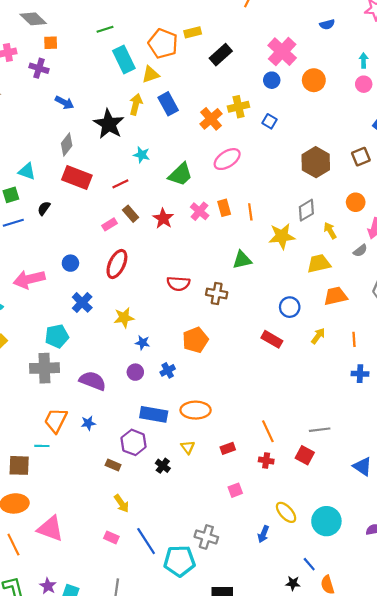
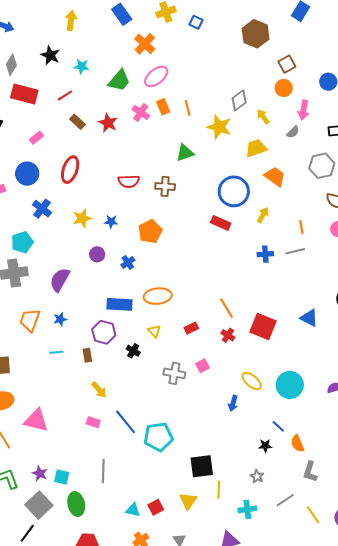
blue rectangle: (168, 104) -> (122, 14), moved
orange cross: (211, 119) -> (145, 44), moved
black star: (109, 124) -> (50, 55), moved, size x0.7
brown square: (361, 157) -> (287, 64), moved
pink ellipse: (227, 159) -> (156, 76), moved
brown hexagon: (316, 162) -> (256, 34), moved
pink rectangle: (110, 224) -> (36, 138), moved
yellow star: (282, 236) -> (219, 127), turned 30
blue circle: (70, 263) -> (27, 174), size x1.5
orange trapezoid: (336, 296) -> (275, 177), turned 55
blue circle: (290, 307) -> (234, 191), size x1.6
orange line: (354, 339) -> (301, 227), moved
blue star: (142, 343) -> (111, 222), moved
purple circle: (135, 372) -> (97, 254), moved
blue cross: (360, 374) -> (265, 254), moved
purple semicircle: (93, 381) -> (60, 280), turned -75
gray line: (320, 430) -> (295, 251), moved
cyan line: (42, 446) -> (56, 352), moved
red square: (305, 455) -> (263, 326), size x1.5
red cross: (266, 460) -> (228, 335), turned 32
brown rectangle: (113, 465) -> (87, 355), turned 64
blue triangle: (363, 466) -> (309, 318), moved
gray cross: (206, 537) -> (174, 373), moved

